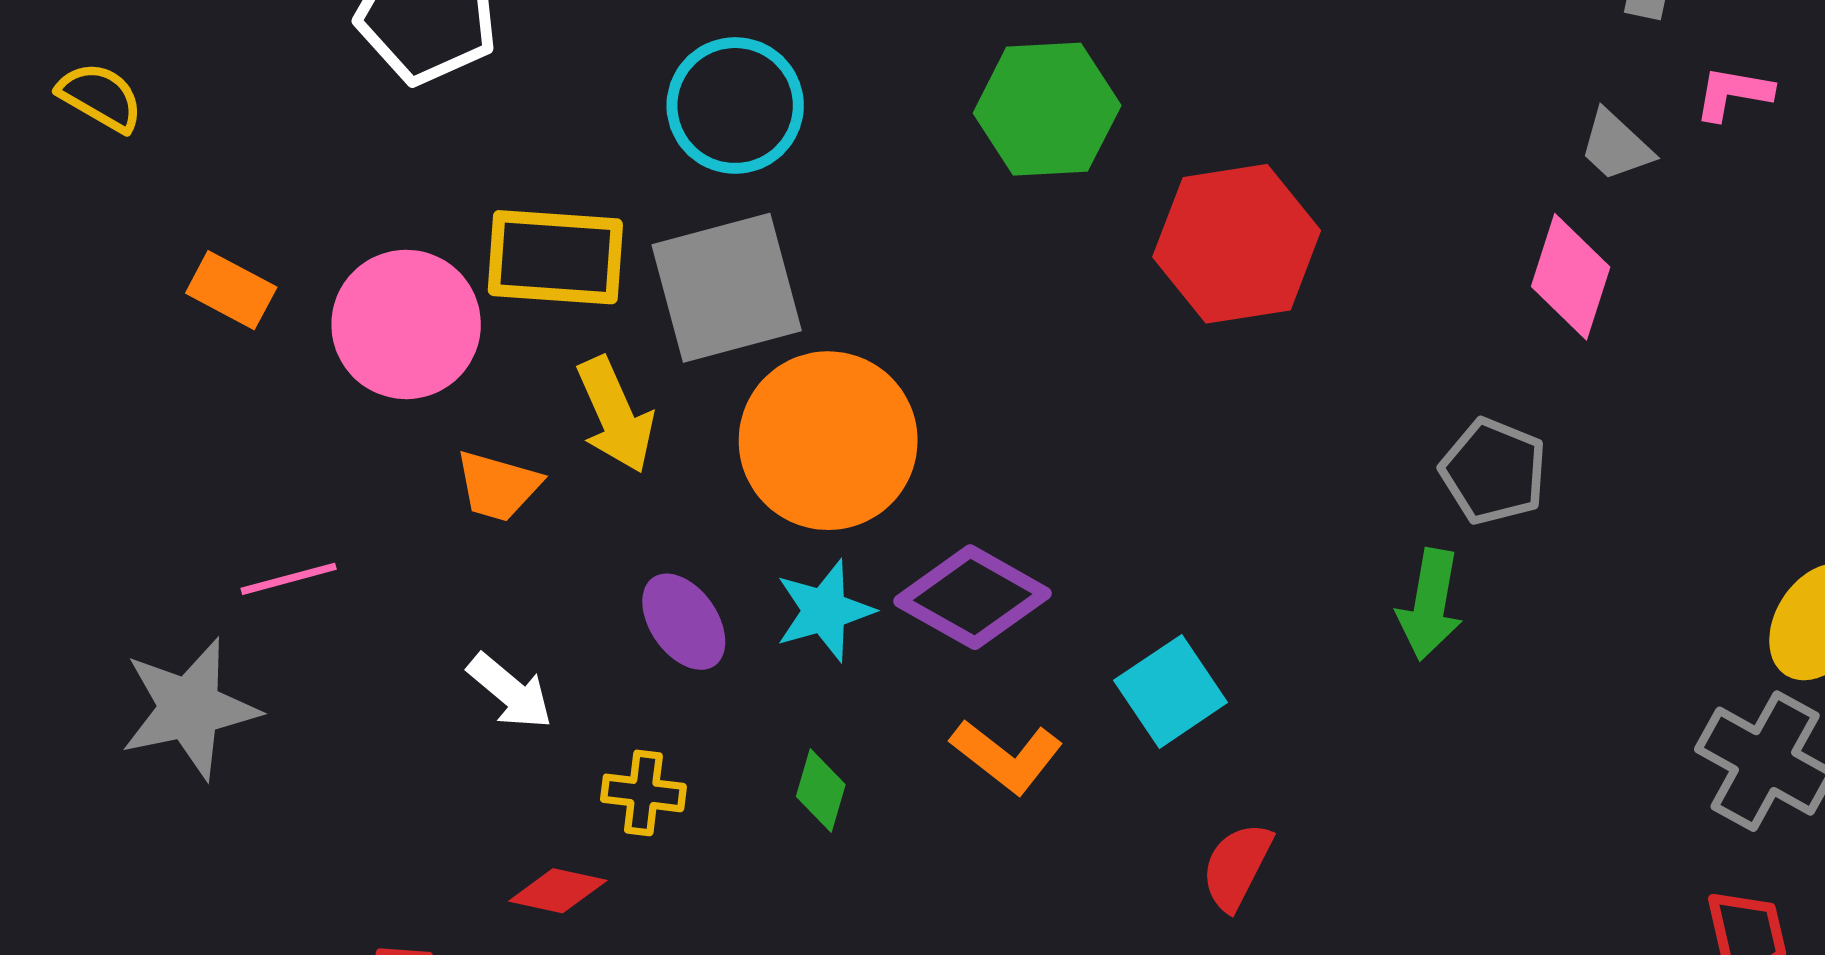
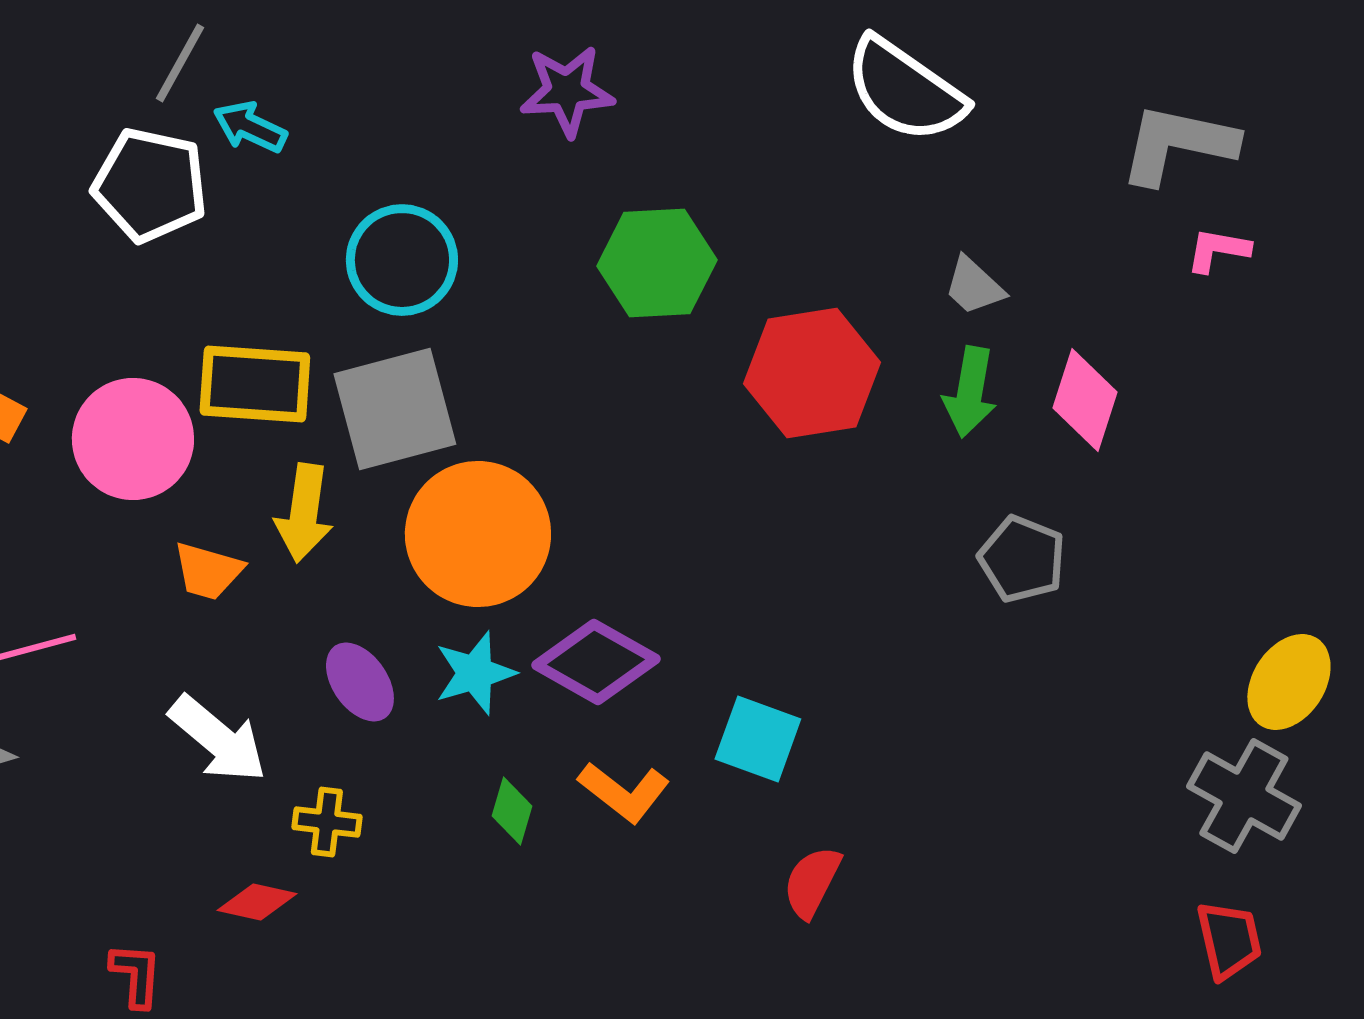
gray trapezoid: (1616, 146) -> (974, 286), moved
yellow arrow: (615, 415) -> (304, 513), turned 32
green arrow: (1430, 605) -> (970, 392), moved
white arrow: (510, 691) -> (218, 739), size x1.4
cyan square: (1171, 691) -> (758, 739), turned -36
green diamond: (821, 790) -> (512, 811), moved

